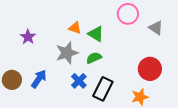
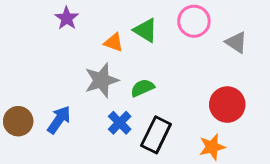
green triangle: (96, 34) -> (145, 30), moved
purple star: (28, 37) -> (67, 18), moved

